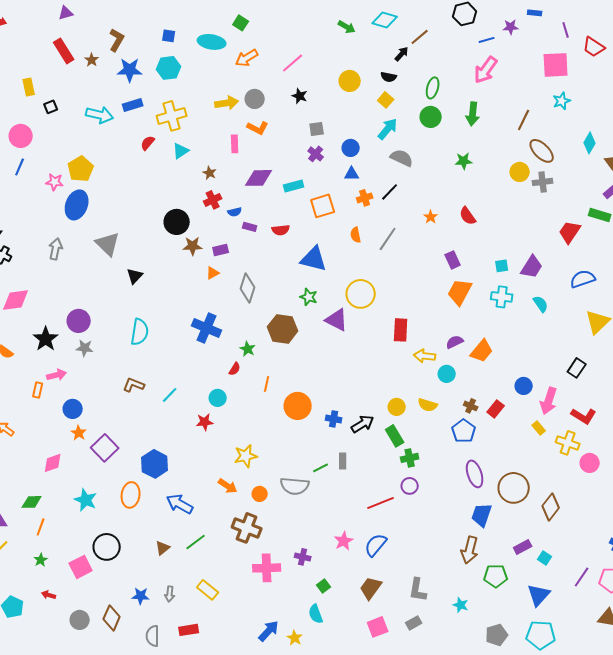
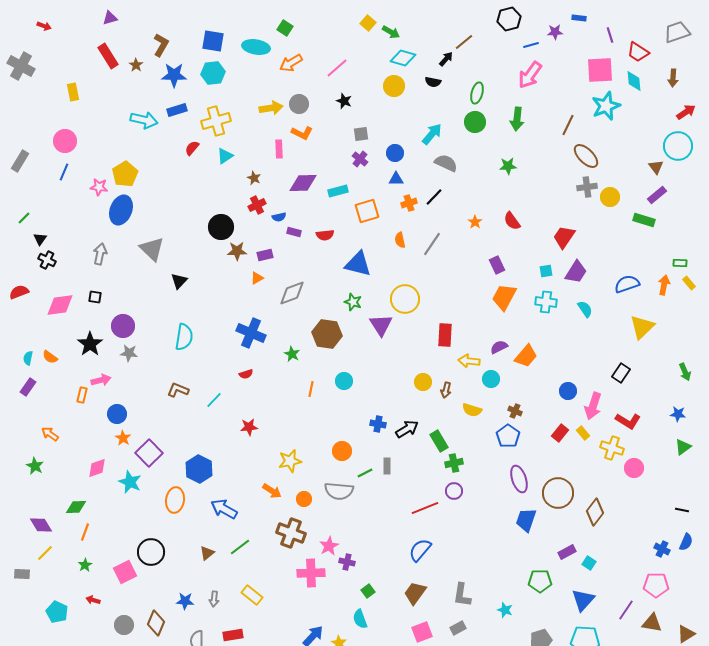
cyan diamond: (385, 20) -> (403, 58), moved
blue square: (169, 36) -> (213, 41), size x1.6
yellow square: (386, 100) -> (368, 23), moved
cyan star: (562, 101) -> (606, 106), size x1.6
black square: (51, 107) -> (95, 297), moved, turned 32
cyan diamond: (590, 143) -> (634, 81), moved, turned -35
yellow circle: (520, 172) -> (610, 197), moved
red trapezoid: (570, 232) -> (564, 237), moved
gray diamond: (248, 288) -> (292, 293), turned 52
purple triangle: (337, 320) -> (381, 325), turned 30
red semicircle: (235, 369) -> (246, 374), moved, turned 40
cyan circle: (218, 398) -> (344, 381), moved
orange circle: (298, 406) -> (342, 451), moved, size x0.7
yellow circle: (397, 407) -> (423, 382), moved
red rectangle: (496, 409) -> (560, 433), moved
cyan star: (86, 500) -> (130, 482), moved
pink star: (344, 541) -> (329, 546), moved
brown arrow: (470, 550) -> (446, 390), moved, size x0.6
purple line: (582, 577) -> (626, 610), moved

